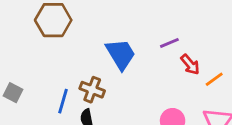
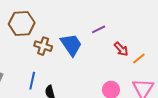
purple line: (169, 43) -> (99, 29), moved
brown cross: (92, 90) -> (43, 46), moved

